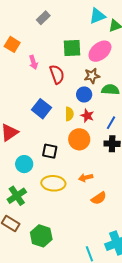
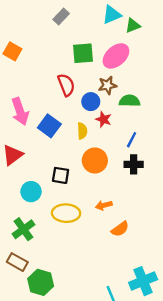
gray rectangle: (43, 18) -> (61, 17), moved
pink arrow: (33, 62) -> (20, 111), moved, size x1.6
blue circle: (84, 94) -> (91, 102), moved
red star: (87, 116) -> (104, 119), moved
green hexagon: (41, 236) -> (41, 282), moved

